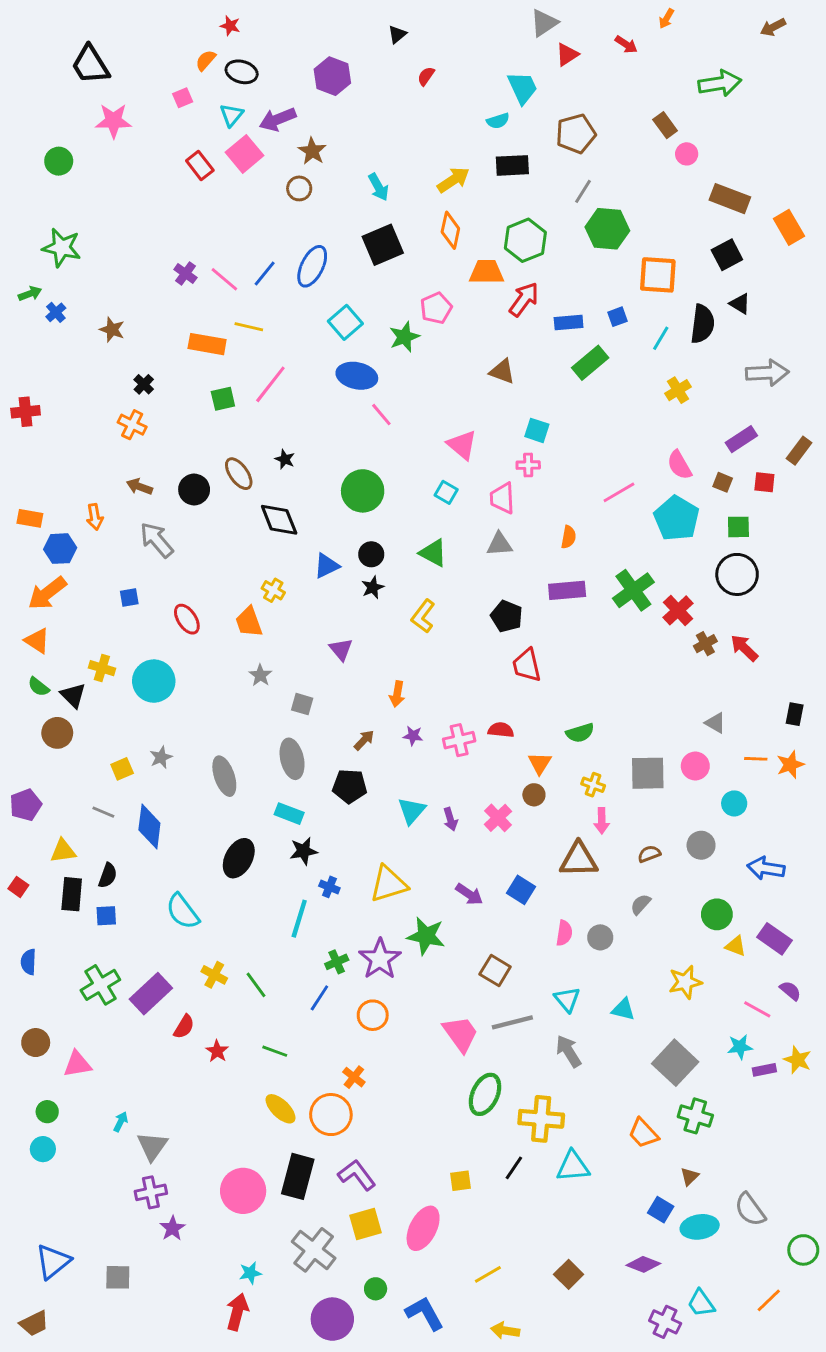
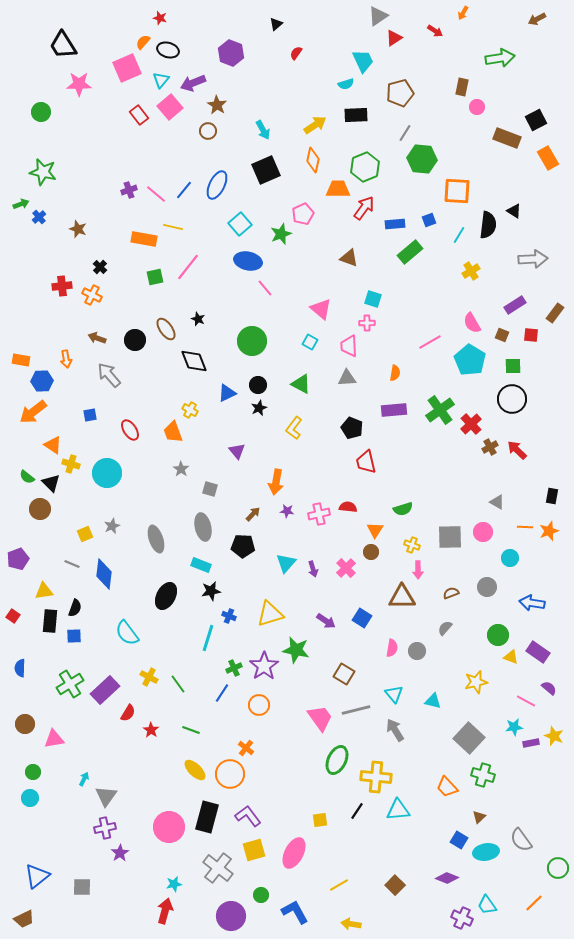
pink square: (183, 98) -> (127, 68), size x2.0
brown rectangle: (665, 125) -> (462, 87), turned 48
black square: (727, 255) -> (536, 120), moved
purple cross: (185, 273) -> (129, 190), turned 35
red cross: (26, 412) -> (62, 286), moved
orange triangle: (37, 641) -> (53, 445), moved
orange arrow: (397, 694) -> (276, 482), size x1.4

